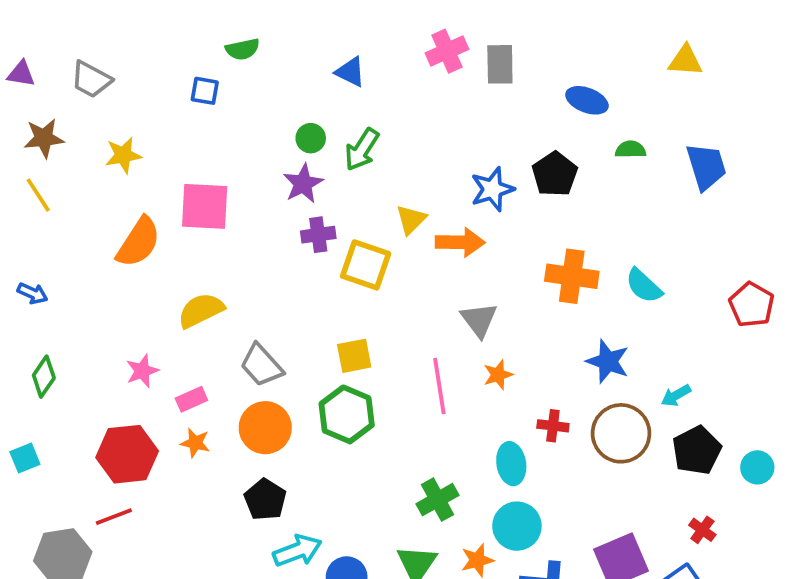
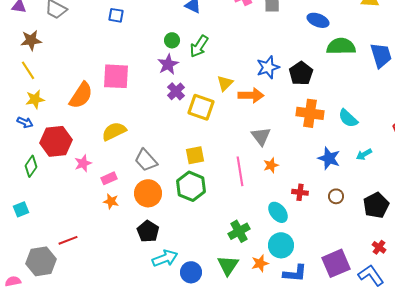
green semicircle: (630, 150) -> (341, 46), size x1.8
yellow star: (123, 155) -> (35, 99), moved
black pentagon: (555, 174) -> (301, 73), moved
purple cross: (318, 235) -> (176, 91), turned -36
cyan arrow: (676, 396) -> (364, 154), moved
brown circle: (621, 433) -> (336, 196), size x0.5
red hexagon: (127, 454) -> (56, 141), moved
cyan ellipse: (511, 464) -> (278, 212), turned -30

